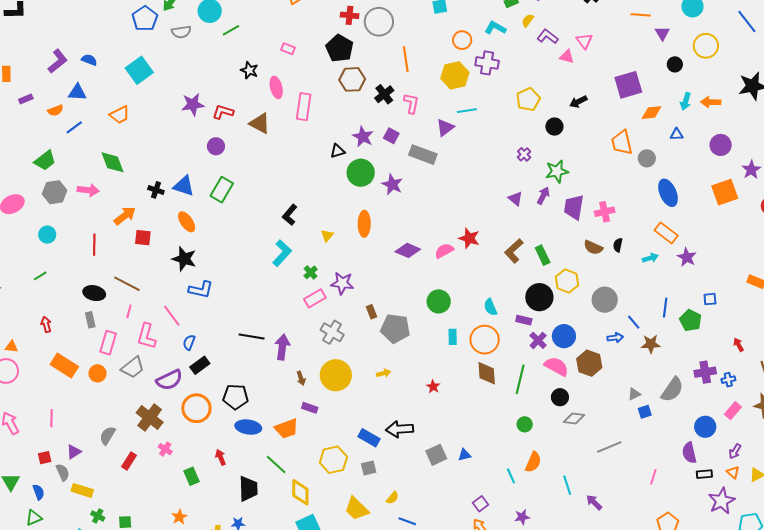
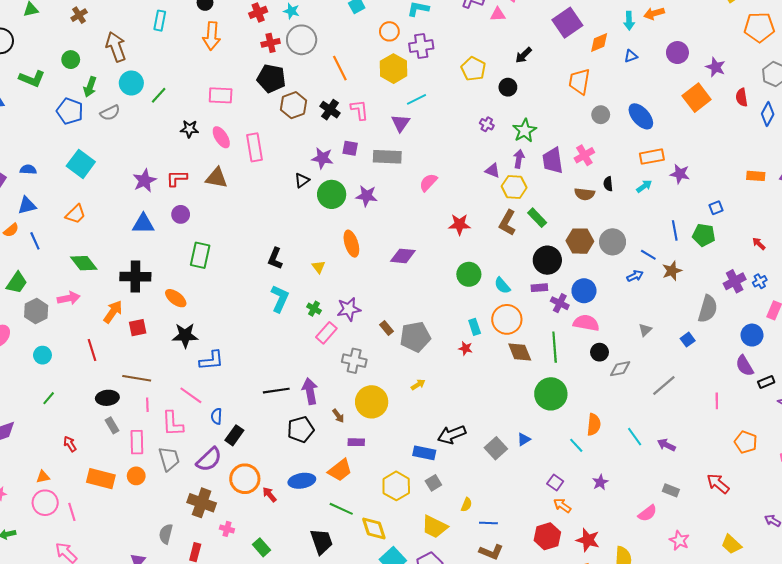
pink rectangle: (288, 49) -> (221, 95), size x1.6
blue line: (74, 127) -> (35, 241), turned -60
orange trapezoid: (622, 143) -> (579, 82), turned 40
gray circle: (647, 158) -> (601, 115), moved
blue triangle: (184, 186) -> (143, 224), moved
black cross: (156, 190) -> (135, 277), size x1.8
orange rectangle: (666, 233) -> (652, 157), turned -30
pink semicircle: (444, 251) -> (428, 182), moved
yellow hexagon: (567, 281) -> (514, 187), moved
green circle: (439, 301) -> (469, 274), moved
brown hexagon: (589, 363) -> (580, 241), moved
gray trapezoid: (133, 367) -> (169, 459), turned -50
red star: (433, 387) -> (466, 348), moved
gray triangle: (634, 394) -> (645, 330), moved
black pentagon: (236, 397) -> (301, 429), moved
pink line: (51, 418) -> (72, 512), moved
green circle: (525, 424) -> (551, 394), moved, size x2.0
red arrow: (221, 457) -> (270, 495), moved

